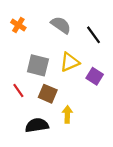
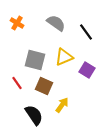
yellow arrow: (67, 114) -> (62, 105), turned 35
black semicircle: (37, 125) -> (34, 115), turned 65

